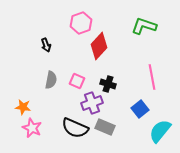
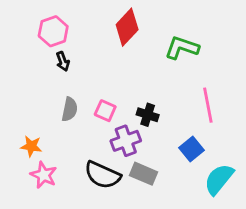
pink hexagon: (81, 23) -> (53, 31), moved
green L-shape: (144, 26) -> (182, 48), moved
red diamond: (99, 46) -> (127, 27), moved

